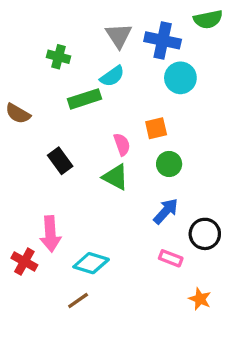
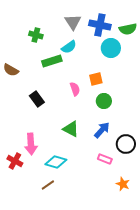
green semicircle: (208, 19) -> (128, 29), moved
green triangle: (115, 177) -> (71, 129), moved

